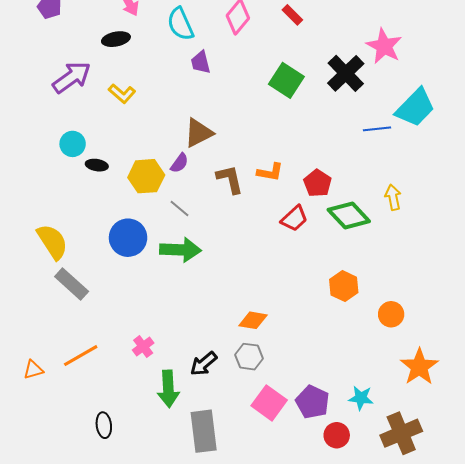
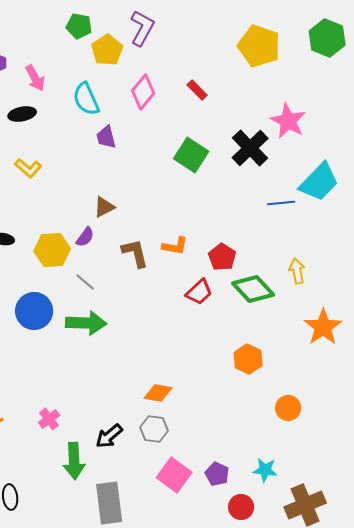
brown triangle: (199, 133) -> (104, 207), size x0.7
orange circle: (391, 314) -> (288, 408), moved
orange star: (419, 367) -> (323, 327), moved
purple pentagon: (312, 402) -> (217, 474), size x0.7

